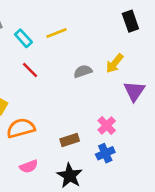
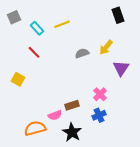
red line: (30, 70) -> (34, 52), moved
orange semicircle: (21, 128) -> (35, 128), moved
pink semicircle: (29, 166) -> (55, 115), moved

